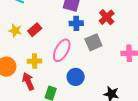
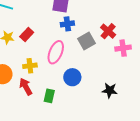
red cross: (107, 17) -> (108, 31), moved

